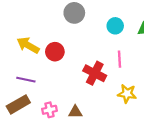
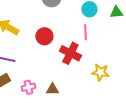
red circle: (55, 52) -> (44, 36), moved
pink line: (119, 59) -> (85, 32), moved

